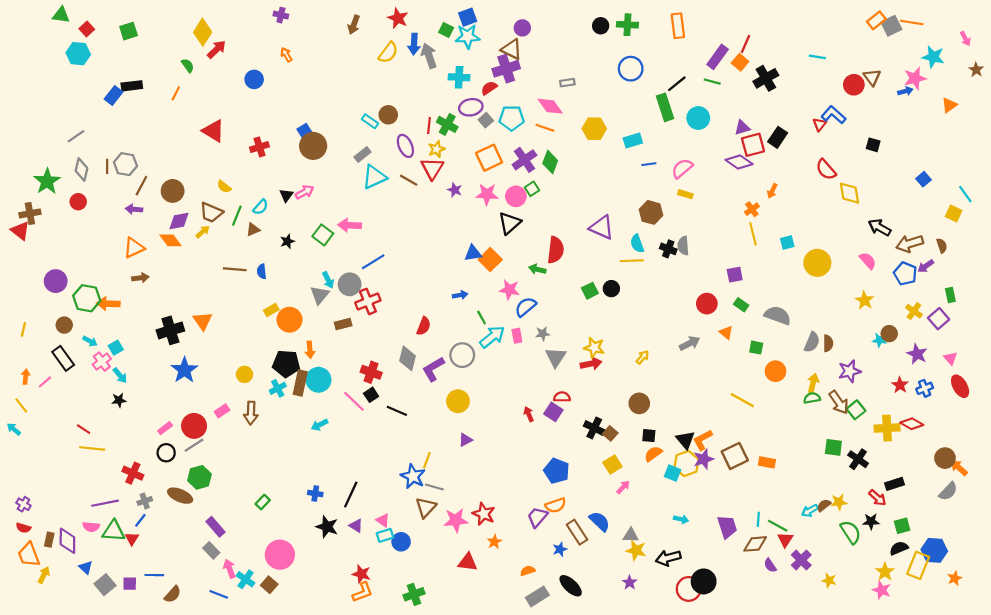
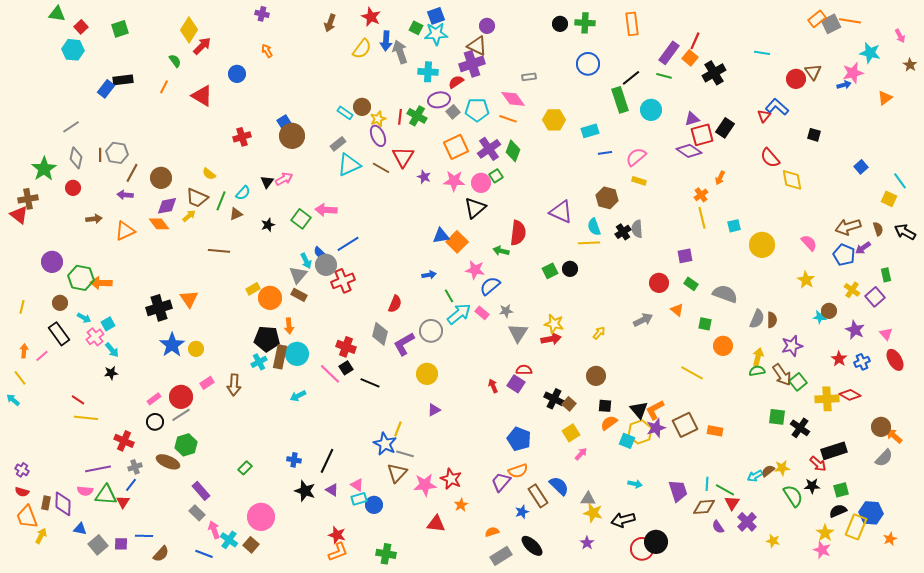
red triangle: (213, 131) -> (202, 96), moved
yellow star: (436, 149) -> (378, 119), moved
black arrow: (880, 227) -> (905, 232), moved
black cross: (668, 249) -> (623, 232), turned 35
blue semicircle: (262, 271) -> (320, 253), moved, turned -40
brown arrow: (140, 278) -> (94, 219), moved
brown rectangle: (343, 324) -> (299, 295), moved, turned 42
pink rectangle: (517, 336) -> (482, 313), turned -40
yellow circle: (244, 374) -> (196, 349), moved
black rectangle: (895, 484) -> (834, 451), size x1.4
blue triangle: (86, 568) -> (80, 529), turned -32
green cross: (414, 594) -> (386, 554), turned 30

